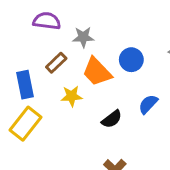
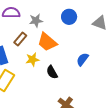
blue circle: (131, 60) -> (69, 17), moved
black semicircle: (112, 119) -> (52, 72), moved, turned 104

